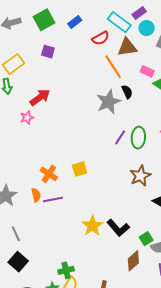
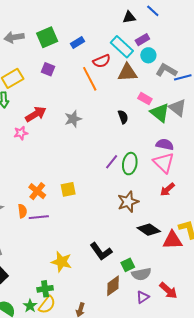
orange line: (113, 67) -> (90, 79), moved
gray star: (108, 102) -> (73, 119), moved, size x0.7
yellow star: (92, 226) -> (61, 262), moved, turned -30

